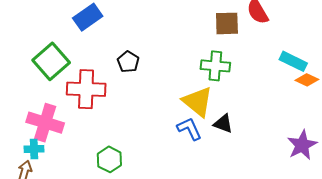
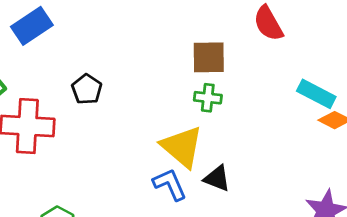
brown square: (227, 23) -> (209, 57), moved
green cross: (215, 66) -> (208, 98), size x0.7

